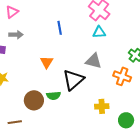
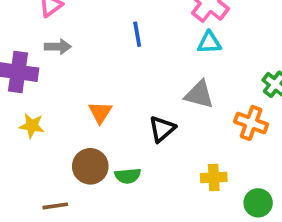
orange triangle: (47, 62) -> (100, 112), moved
black triangle: (73, 80) -> (162, 129), size x0.7
green semicircle: (54, 96) -> (128, 176), moved

